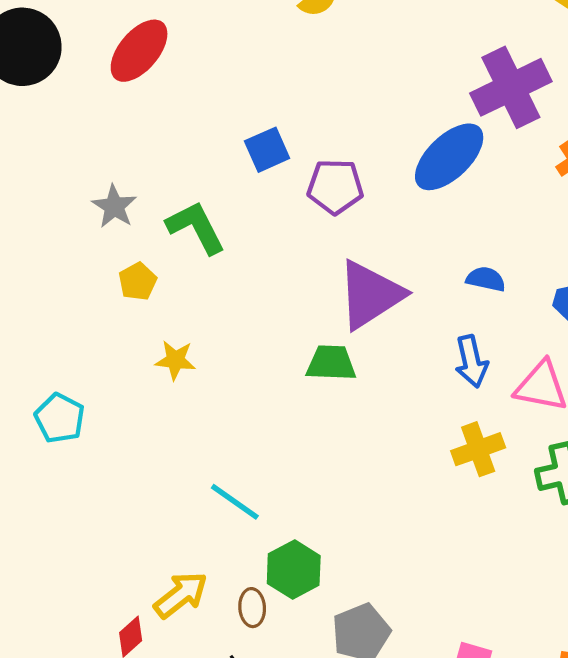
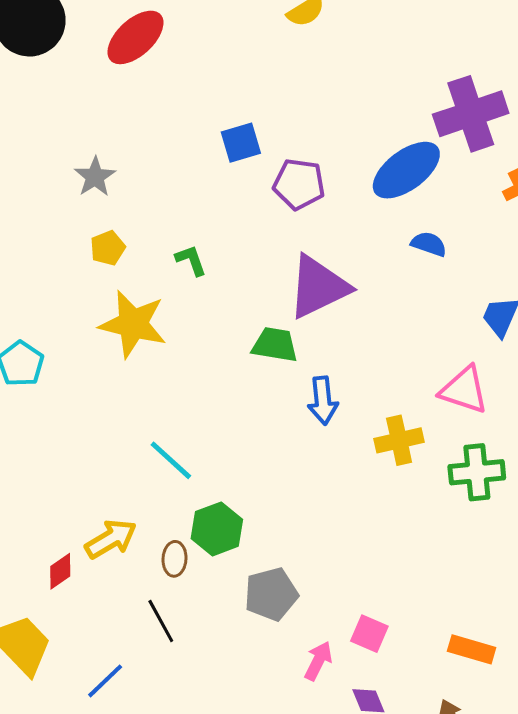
green L-shape: (196, 227) -> (191, 260), moved, size x0.6
blue semicircle: (486, 279) -> (429, 244), moved
yellow star: (175, 360) -> (133, 324), size x1.8
blue arrow: (471, 361) -> (323, 400), moved

